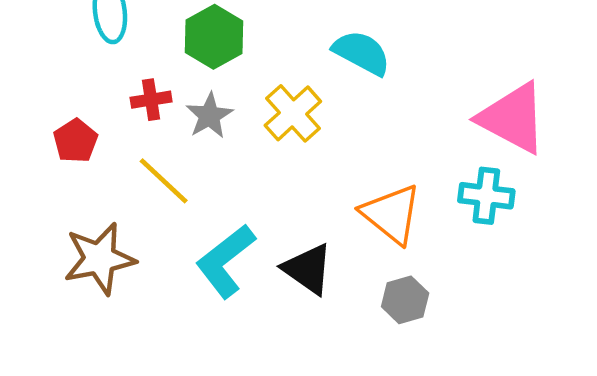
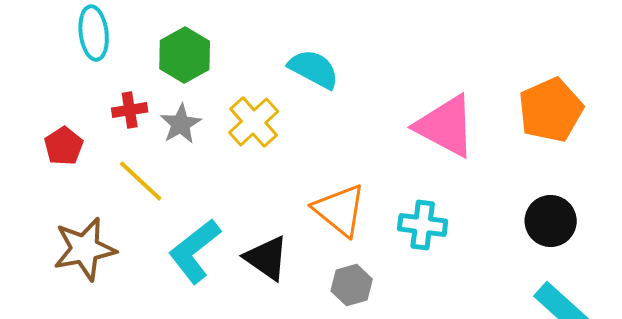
cyan cross: (486, 196) -> (423, 225), moved

